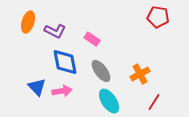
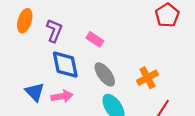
red pentagon: (158, 17) -> (167, 15), turned 30
purple L-shape: (55, 31) -> (54, 31), turned -95

